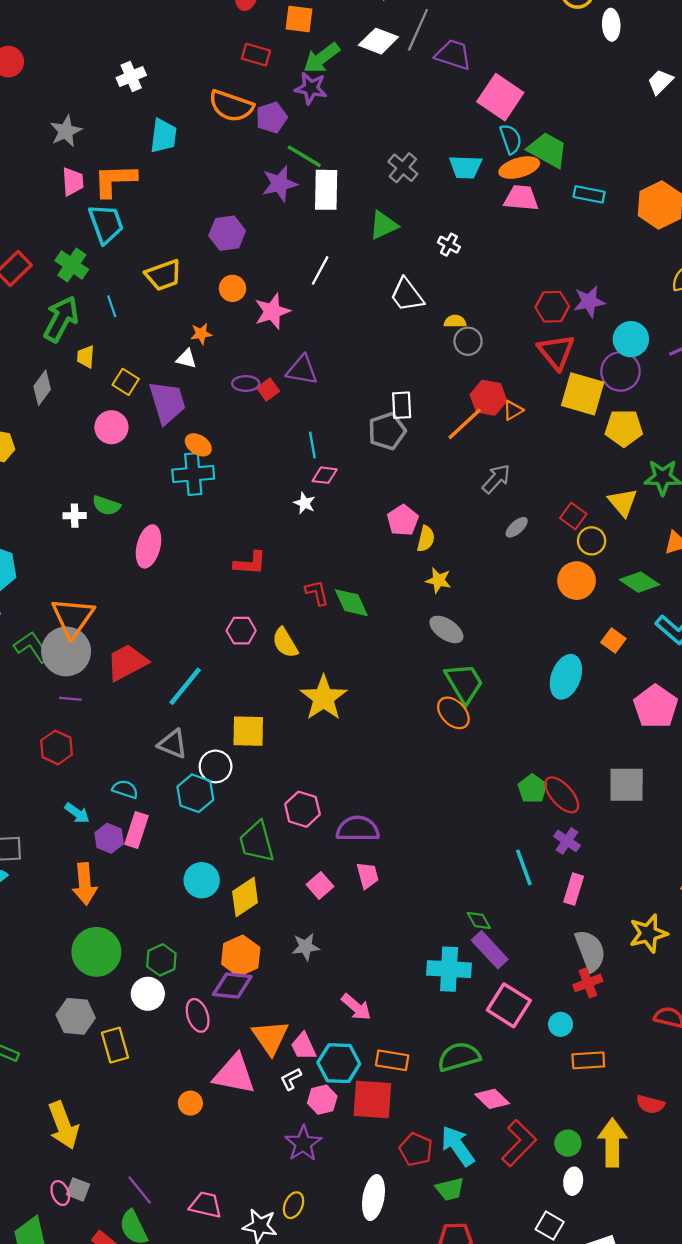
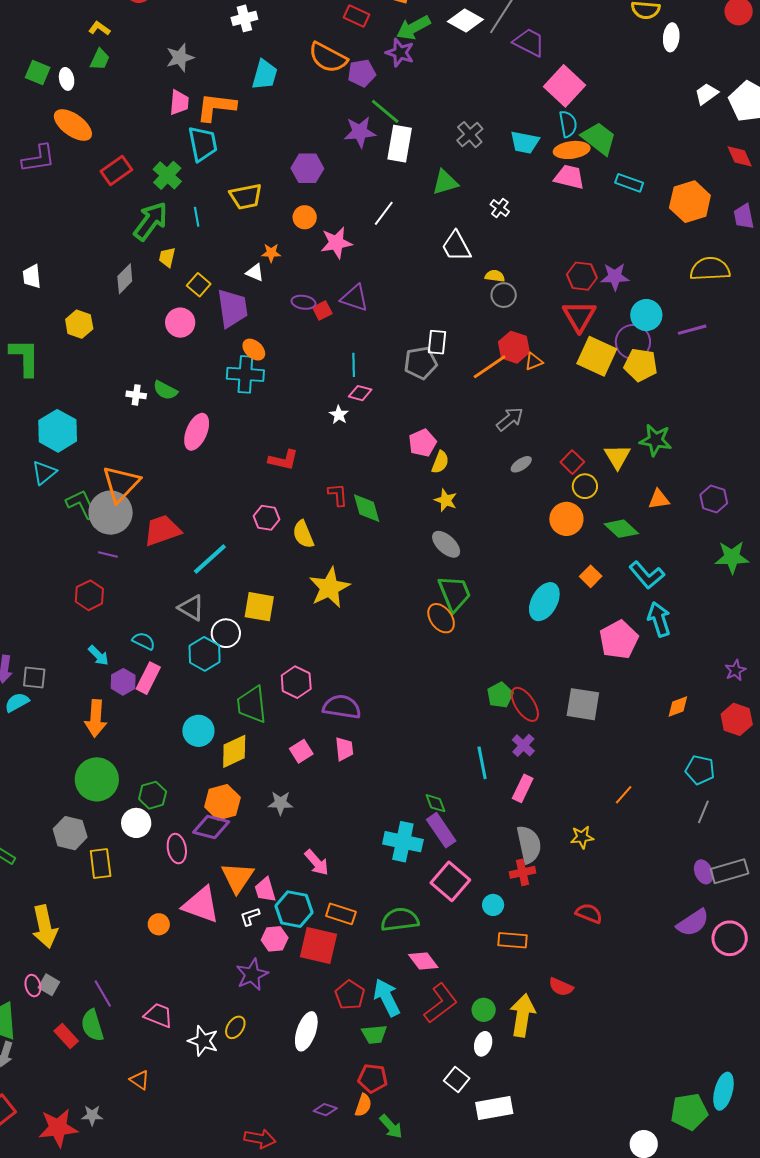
yellow pentagon: (624, 428) -> (641, 365), moved
yellow star: (648, 933) -> (582, 837), size x0.7

